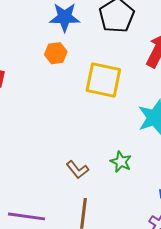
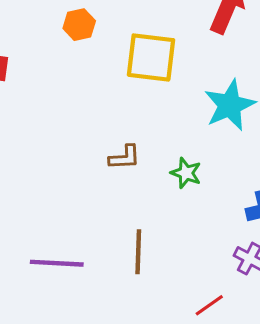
brown L-shape: (77, 170) -> (125, 157), moved, turned -50

